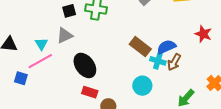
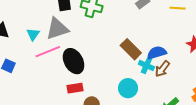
gray triangle: (65, 35) -> (57, 29), size x1.4
pink line: (40, 61) -> (48, 52), moved
red rectangle: (90, 92) -> (75, 88), turned -35

